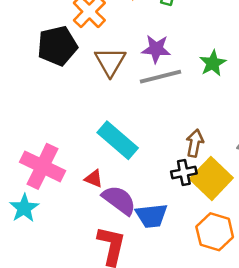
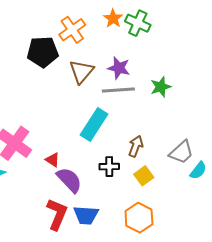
cyan rectangle: (118, 140) -> (94, 124), moved, turned 72
black cross: (184, 173) -> (109, 167), moved
yellow square: (211, 178) -> (144, 176), size x0.6
blue trapezoid: (152, 216) -> (86, 215), moved

